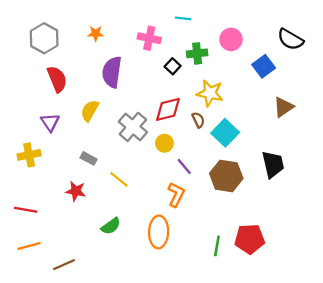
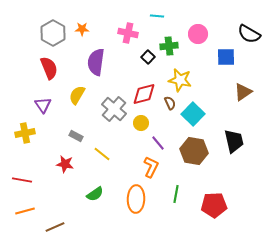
gray hexagon: (44, 38) -> (53, 33), moved
blue square: (264, 66) -> (226, 57), turned 36
green line: (217, 246) -> (176, 194), moved

